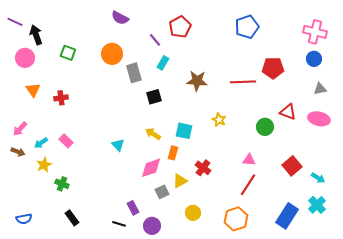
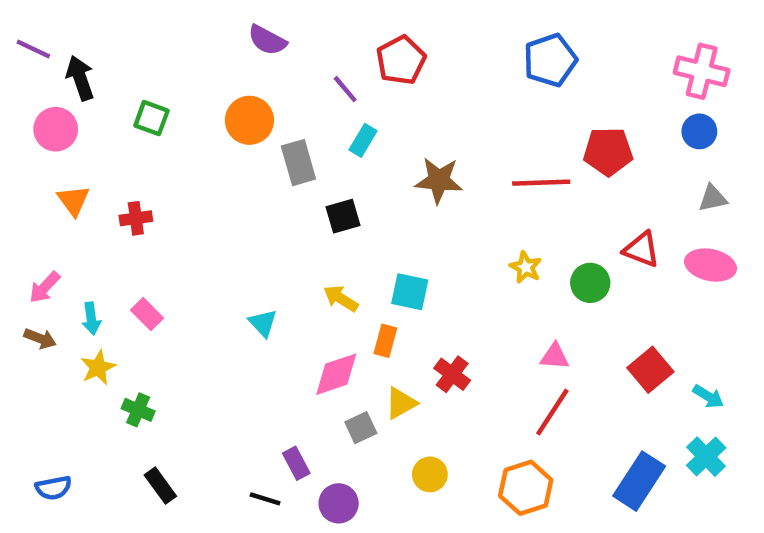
yellow star: (219, 120) -> (526, 267), moved
cyan arrow: (41, 143) -> (91, 319), turned -64

